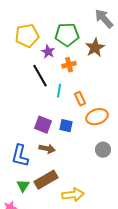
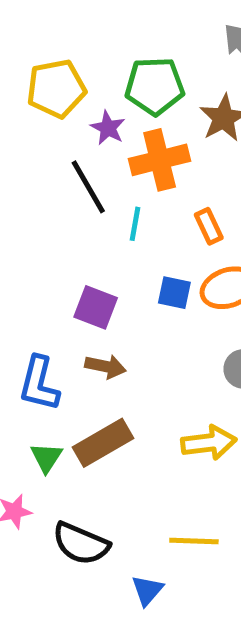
orange cross: (69, 65) -> (160, 160), size x1.6
orange rectangle: (80, 99) -> (209, 226), moved
blue square: (66, 126) -> (174, 293), moved
yellow arrow: (73, 195) -> (209, 443), moved

